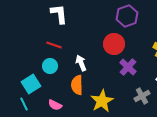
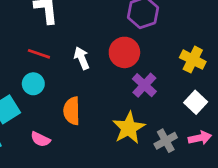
white arrow: (81, 63) -> (82, 58), moved
gray cross: (142, 96) -> (166, 141), moved
yellow star: (102, 101) -> (129, 128), moved

